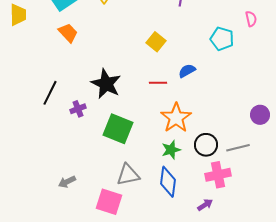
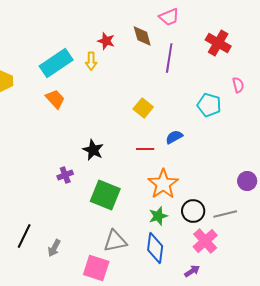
black star: (106, 84) -> (93, 150), size x0.7
black line: (50, 93) -> (24, 236), moved
pink cross: (218, 175) -> (205, 241), turned -30
gray arrow: (67, 182) -> (54, 248), turned -36

